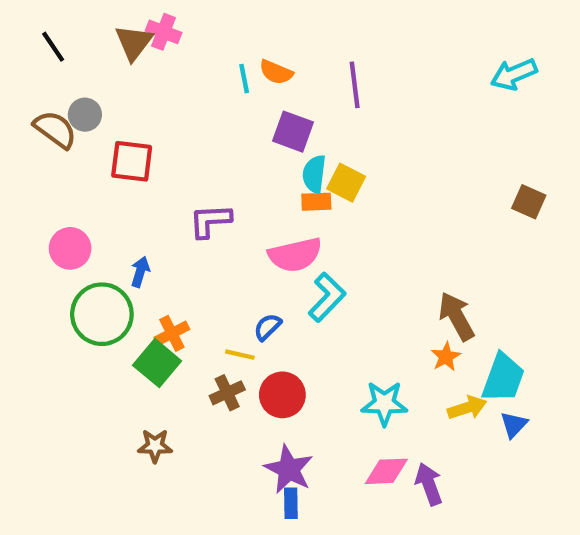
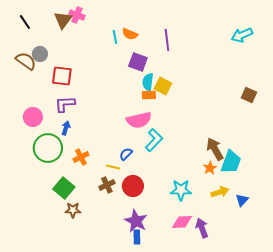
purple L-shape: (210, 221) -> (65, 104), moved
green square: (157, 363) -> (64, 188), moved
cyan trapezoid: (503, 378) -> (231, 162), moved

